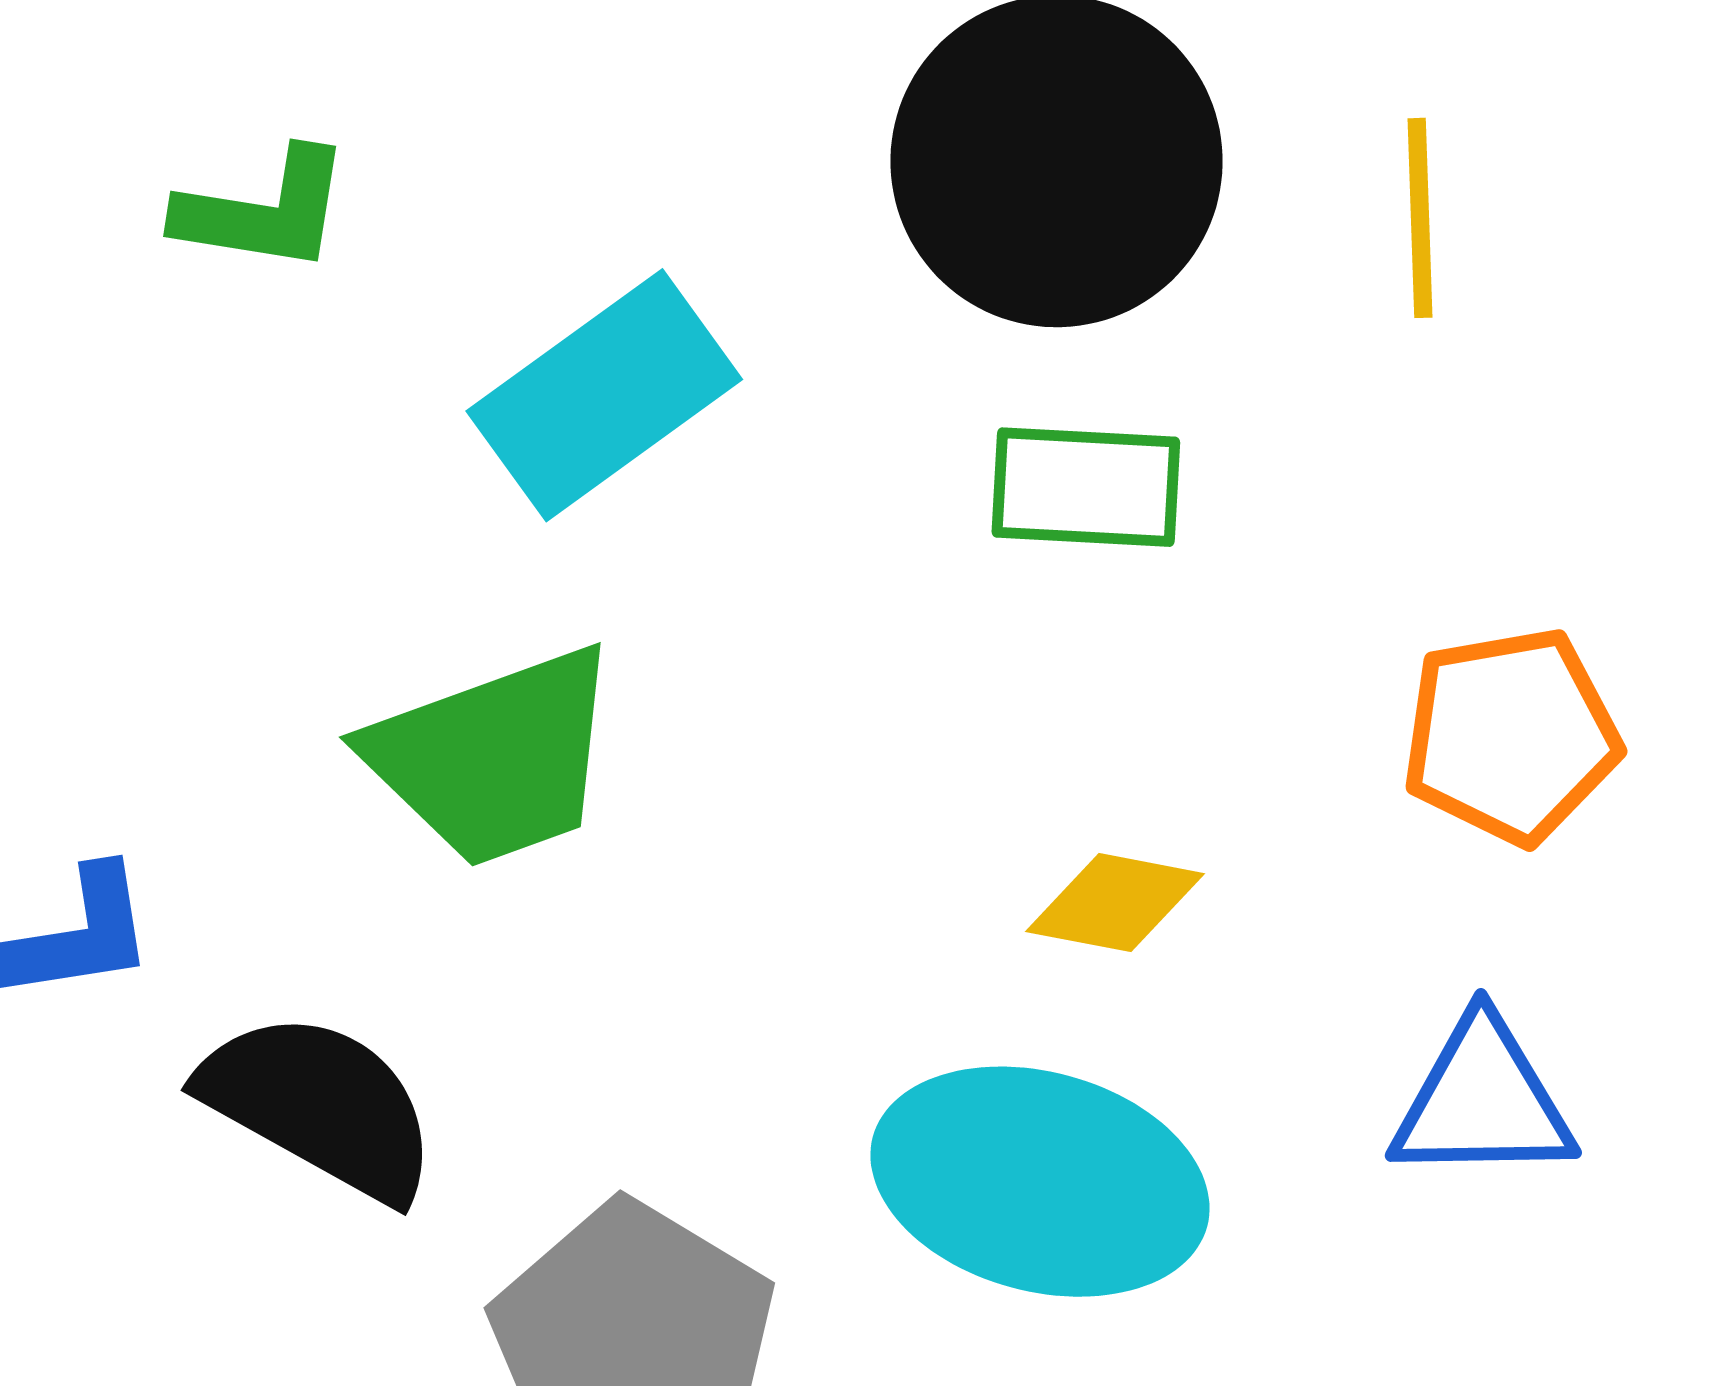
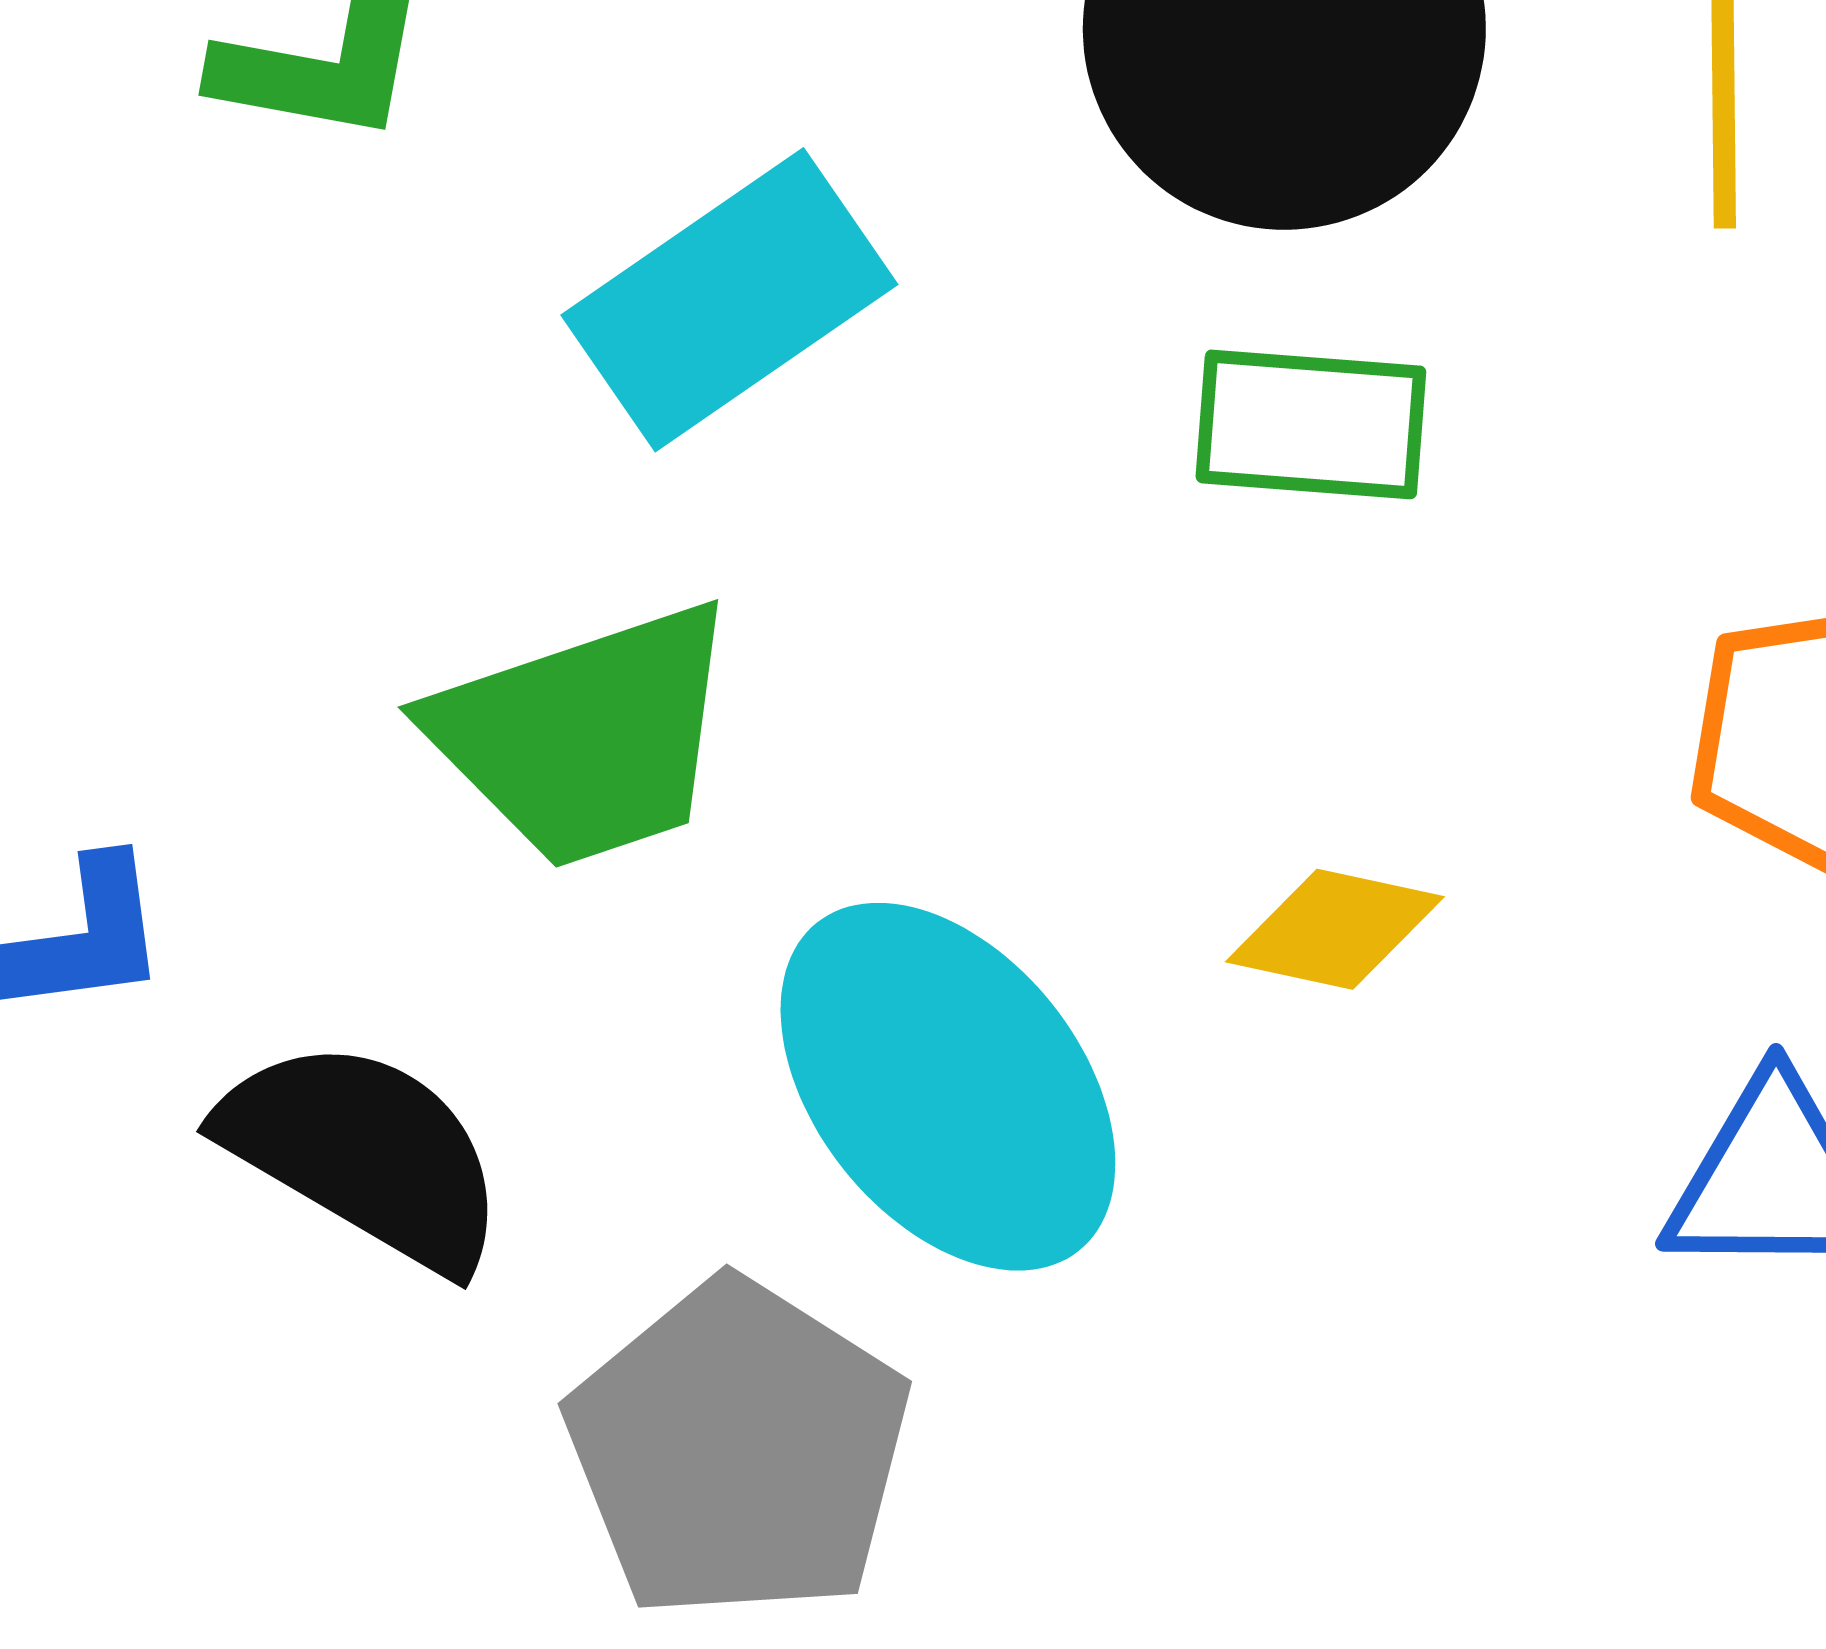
cyan ellipse: (1040, 1182) -> (948, 1087), moved, turned 35

